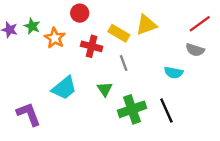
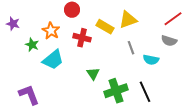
green star: (32, 26) -> (32, 45), moved
gray line: (124, 63) -> (131, 48), moved
cyan trapezoid: (64, 88) -> (53, 60), moved

